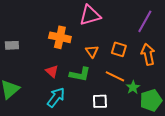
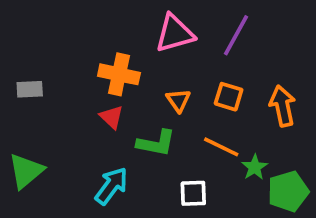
purple line: (145, 21) -> (236, 35), moved
red triangle: (52, 71) -> (112, 117), moved

